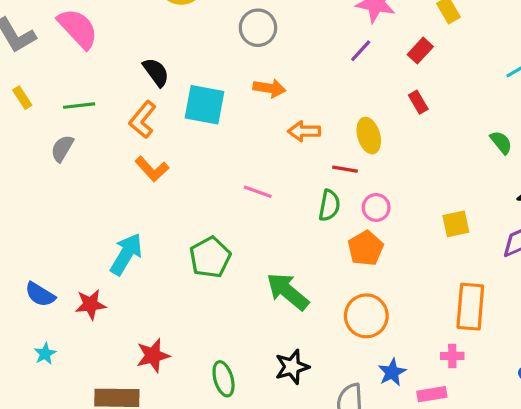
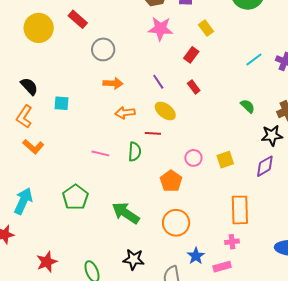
gray circle: (258, 28) -> (103, 49), moved
purple line: (361, 51) -> (158, 82), moved, turned -70
orange arrow: (269, 88) -> (113, 83), moved
cyan square: (204, 105) -> (62, 103), size x0.6
yellow ellipse: (369, 136) -> (165, 111), turned -30
green semicircle: (329, 205) -> (135, 152), moved
pink circle: (376, 208) -> (193, 158), moved
black star: (292, 367) -> (134, 259), turned 30

